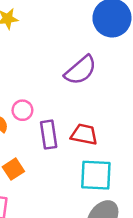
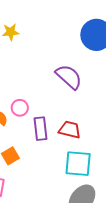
purple semicircle: (80, 70) -> (69, 77), turned -100

